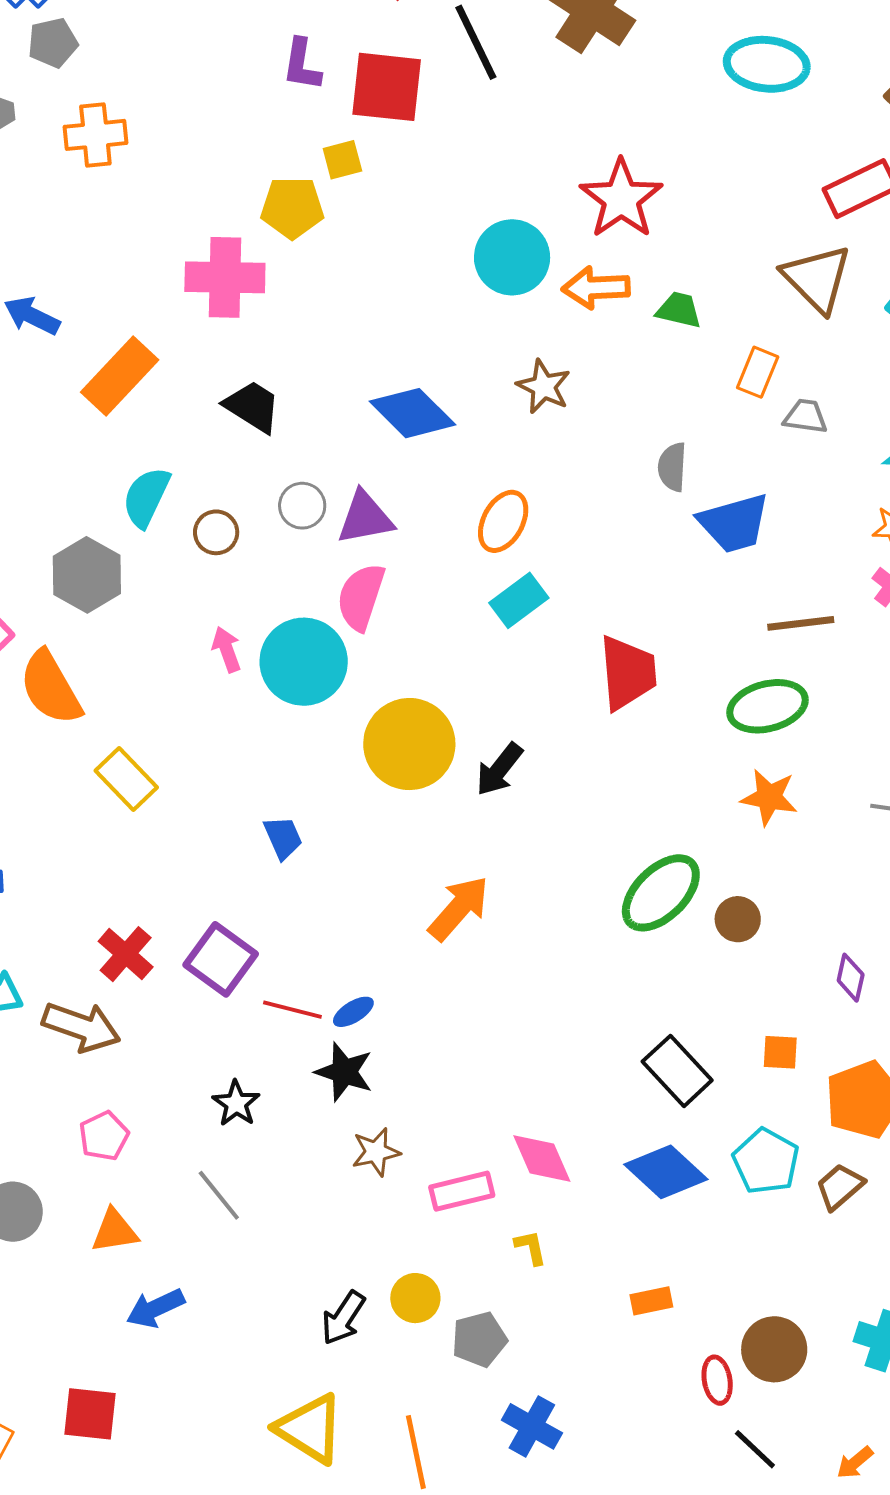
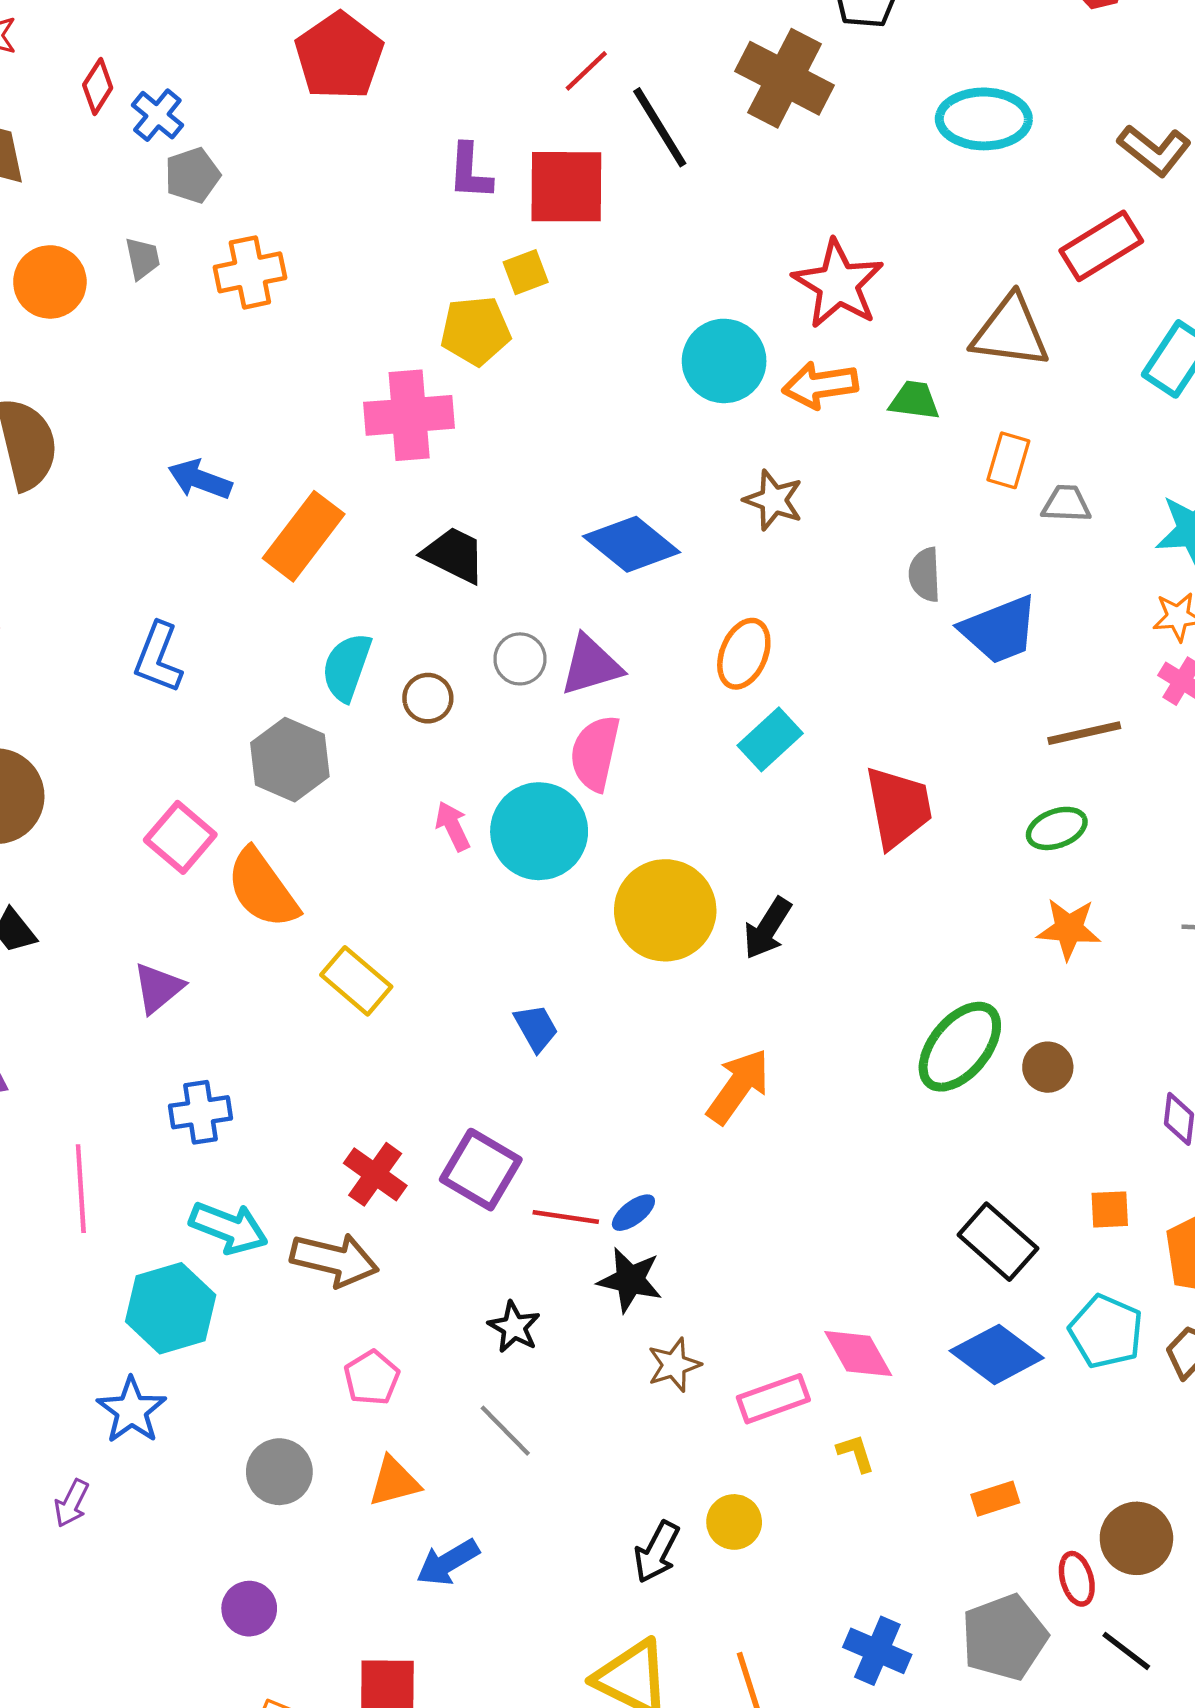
brown triangle: (817, 278) -> (1010, 332), moved, turned -32
green ellipse: (767, 706) -> (1057, 828), size x0.7
gray pentagon: (479, 1339) -> (1004, 1637), moved, size x1.4

